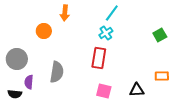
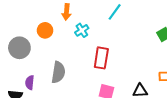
cyan cross: (106, 33) -> (82, 30), moved
gray circle: (17, 59) -> (19, 48), moved

